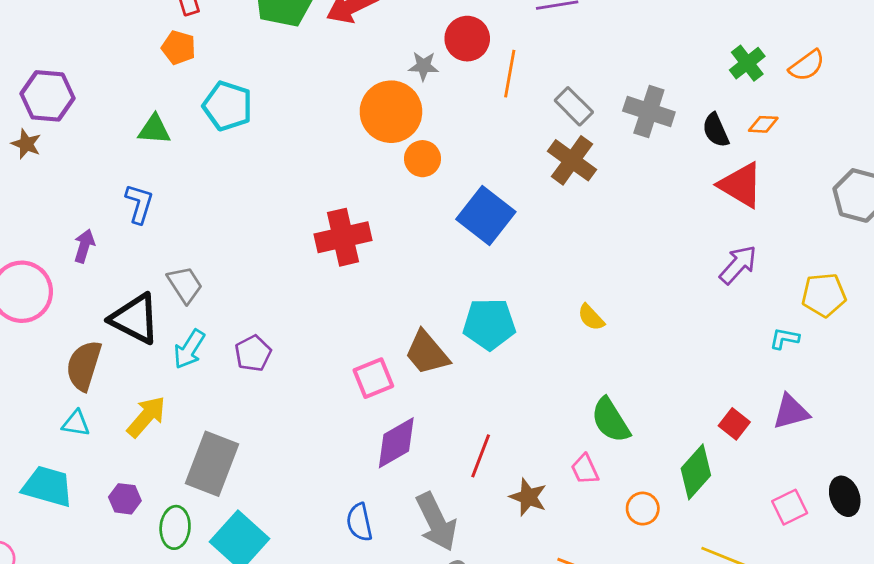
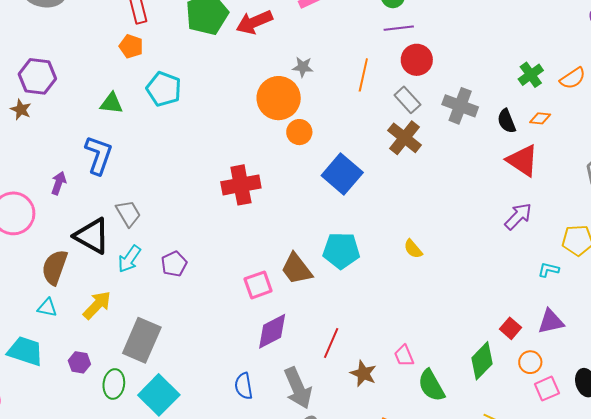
red circle: (467, 39) -> (417, 60), moved
blue L-shape: (139, 204) -> (99, 155), size x1.4
green semicircle: (611, 420) -> (431, 385), moved
orange circle: (643, 509) -> (530, 362), moved

